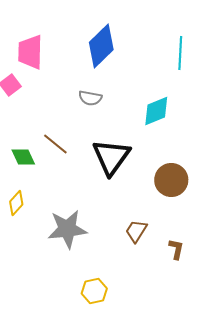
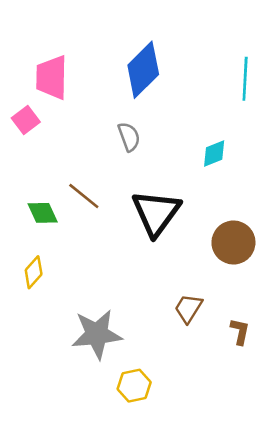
gray semicircle: (90, 98) -> (129, 137), turned -120
cyan diamond: (156, 111) -> (214, 153), size x0.7
gray star: (67, 229) -> (97, 334), moved

